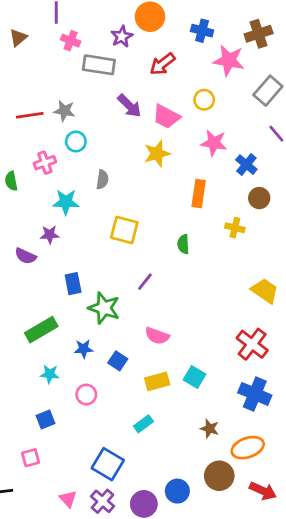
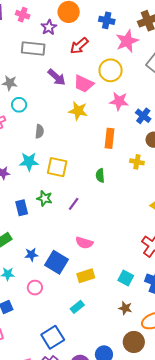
pink cross: (71, 41) -> (23, 15), moved
pink star: (229, 60) -> (127, 41), turned -30
yellow circle: (204, 100) -> (111, 70), size x1.5
yellow star: (157, 154) -> (78, 111), turned 30
cyan star: (66, 202) -> (29, 162), moved
green star: (104, 308) -> (45, 198), moved, size x0.7
blue square: (118, 361) -> (57, 262), size x1.6
cyan square: (195, 377) -> (126, 278), moved
blue square: (108, 464) -> (53, 337), turned 30

